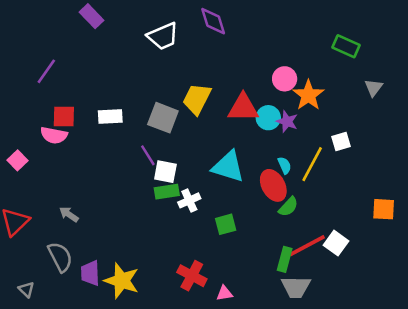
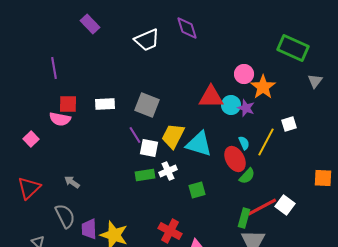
green rectangle: (346, 46) -> (293, 48), size x1.4
purple line: (46, 71) -> (54, 68), turned -45
yellow trapezoid: (197, 99) -> (173, 136), moved
green rectangle: (167, 192) -> (145, 175), moved

